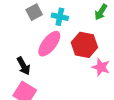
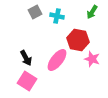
pink ellipse: (49, 44) -> (57, 60), moved

